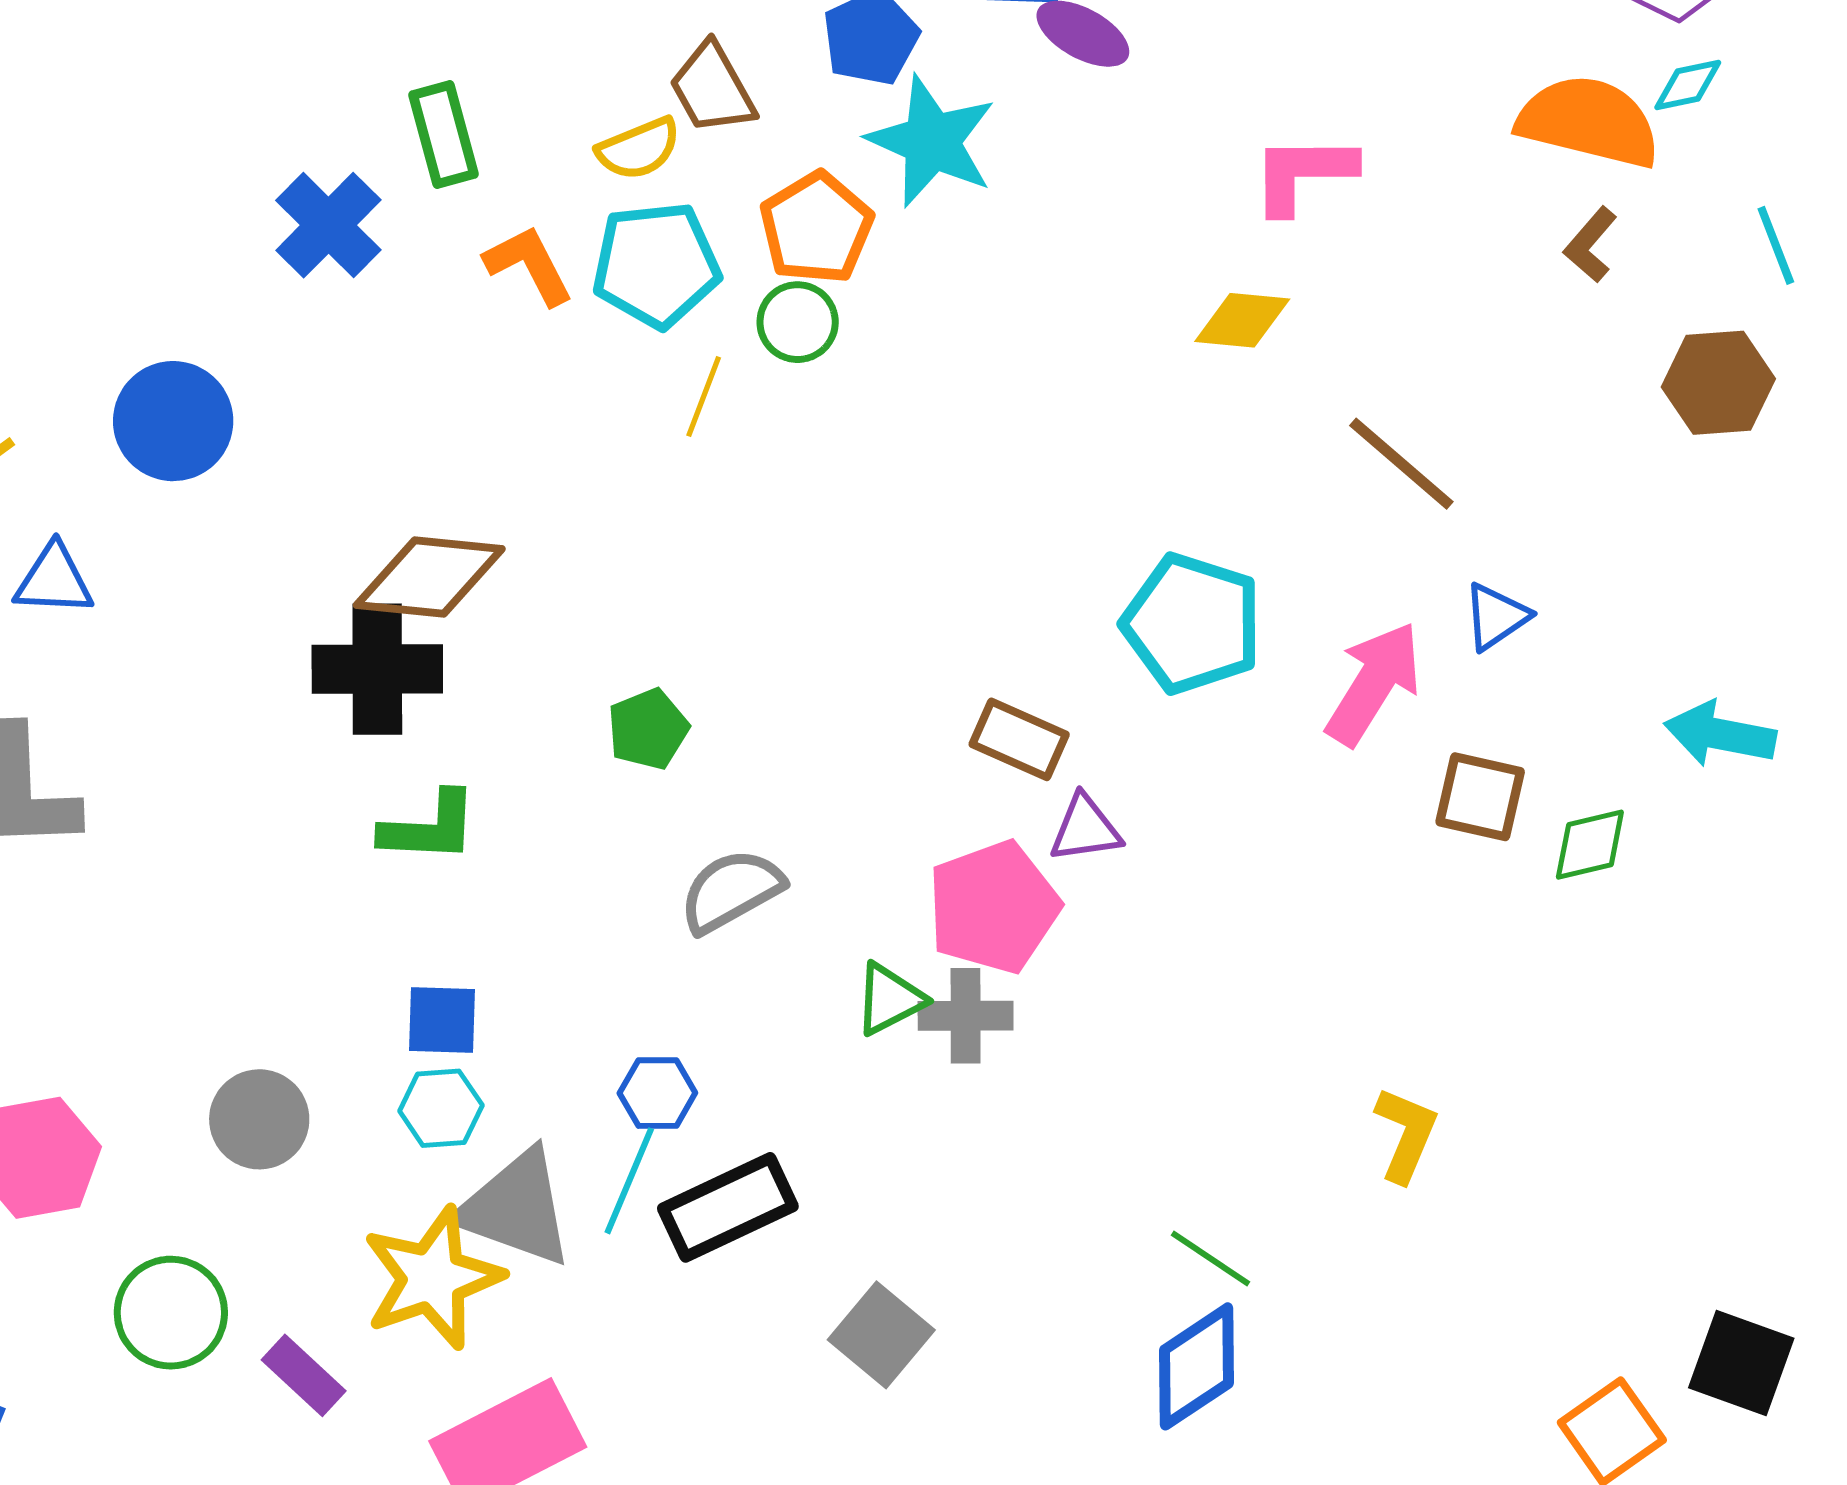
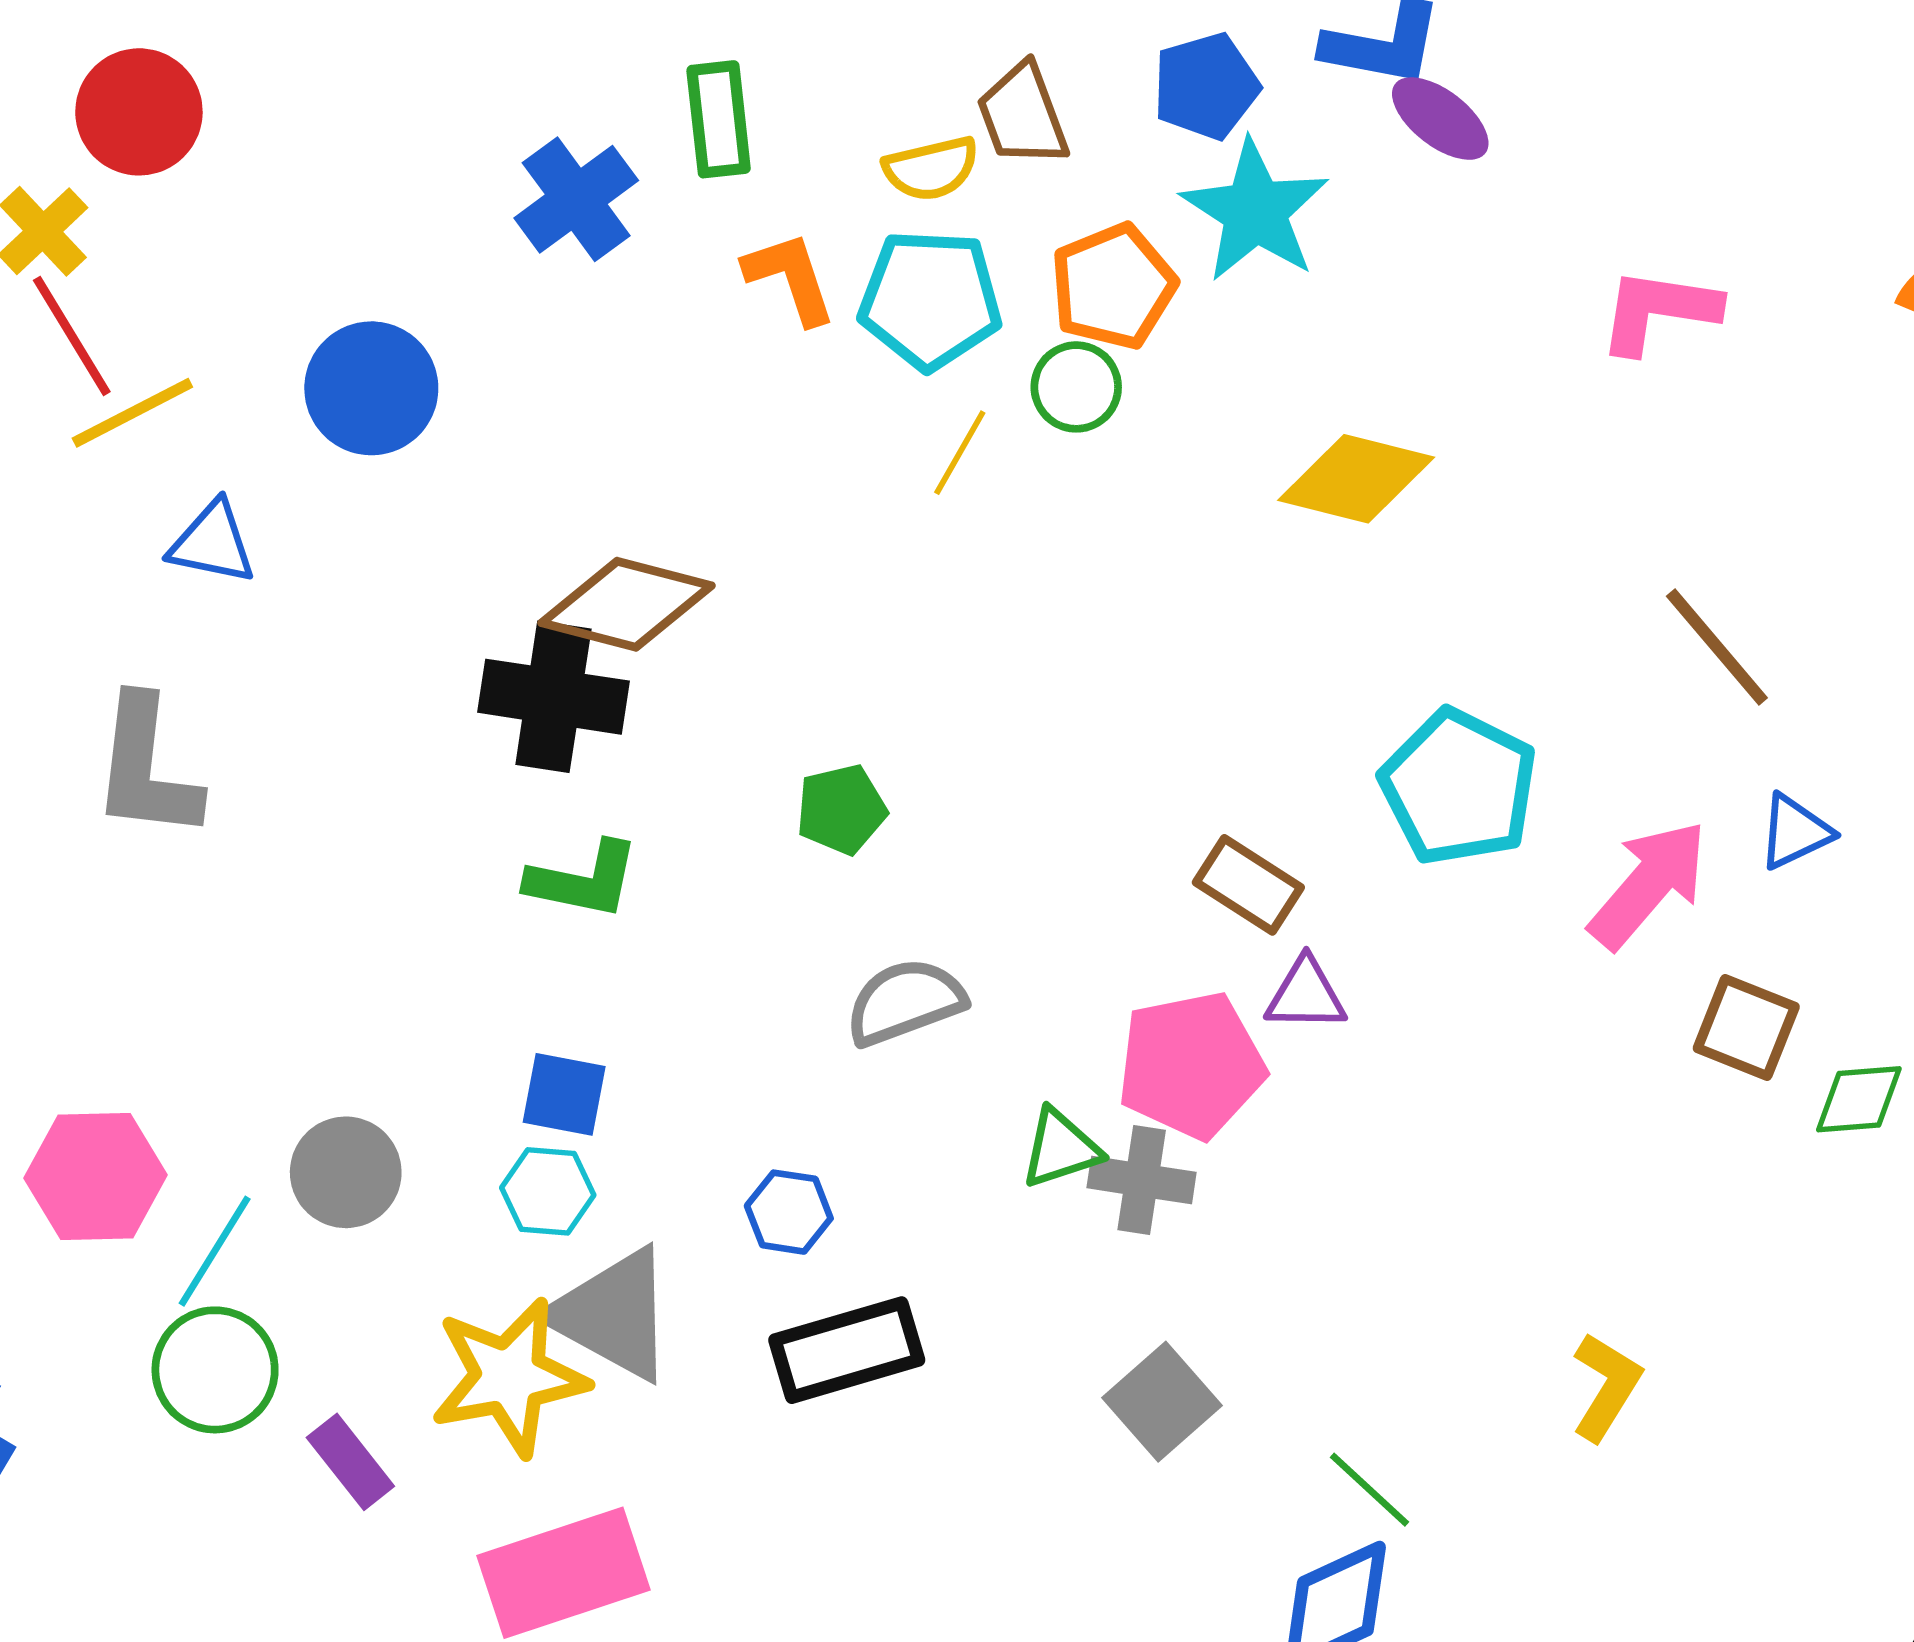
yellow diamond: (1242, 320) -> (1356, 479), moved, size x1.4
cyan line: (629, 1181) -> (215, 1251), moved
gray square: (881, 1335) -> (1162, 1402), moved

